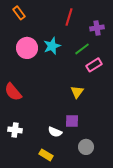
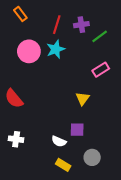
red line: (69, 17) -> (57, 25), moved
purple cross: (97, 28) -> (81, 25), moved
green line: (82, 49) -> (100, 36), moved
yellow rectangle: (46, 155) -> (63, 165), moved

